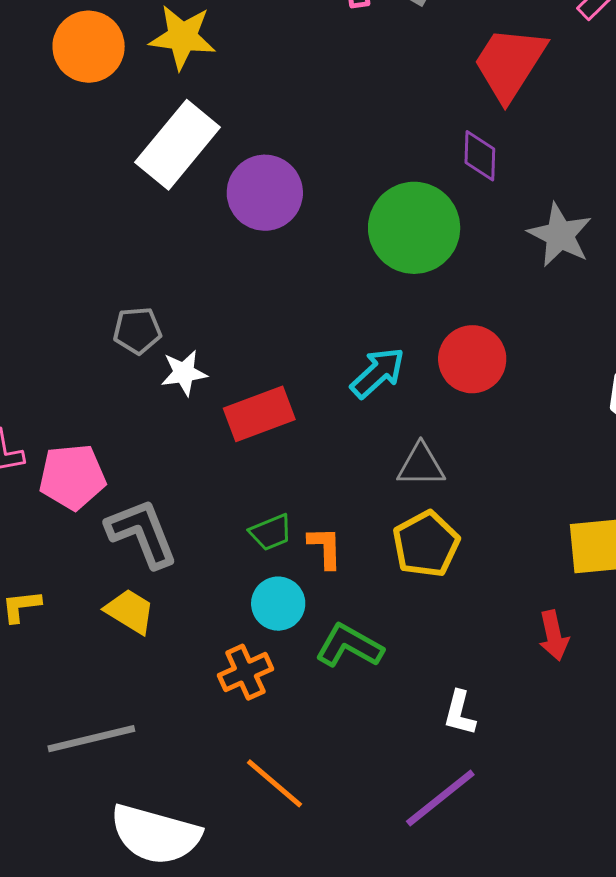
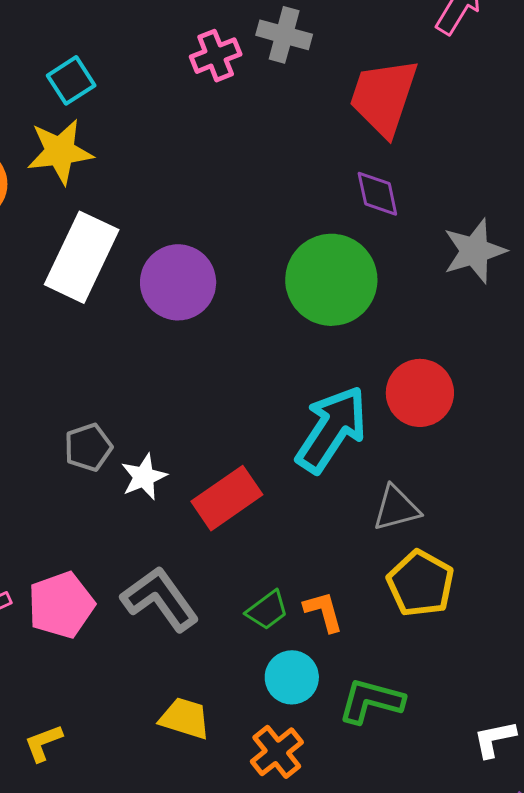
gray star: (560, 235) -> (474, 251), turned -30
cyan arrow: (378, 373) -> (332, 429), size x1.5
gray L-shape: (142, 533) -> (160, 599), moved
yellow trapezoid: (130, 611) -> (185, 718), moved
white L-shape: (460, 713) -> (495, 739), turned 78

